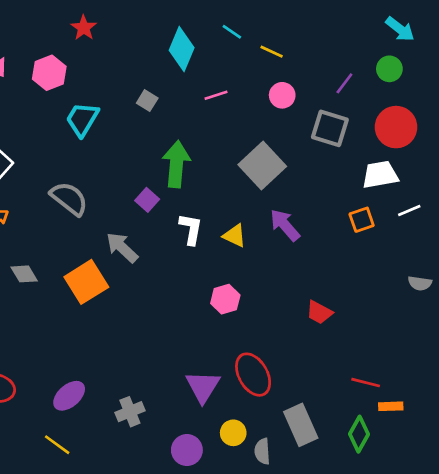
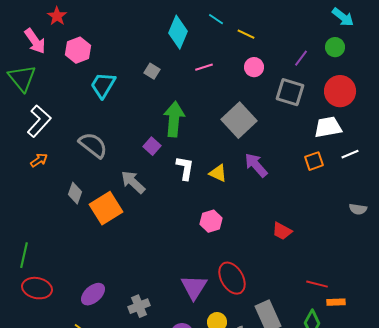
red star: (84, 28) -> (57, 16), moved
gray diamond: (24, 274) -> (75, 193), moved, turned 50

